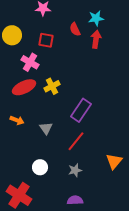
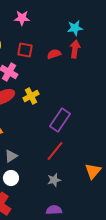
red semicircle: (75, 29) -> (54, 54), moved, turned 96
gray triangle: (46, 128) -> (11, 156), moved, turned 32
white circle: (40, 167) -> (11, 178), moved

